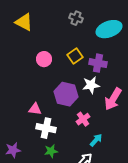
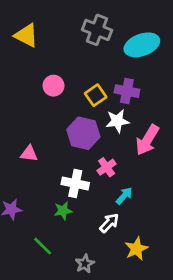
gray cross: (76, 18) -> (97, 30), size x1.5
yellow square: (75, 56) -> (96, 95), moved
pink triangle: (35, 109) -> (29, 154), moved
white cross: (46, 128) -> (75, 184), moved

